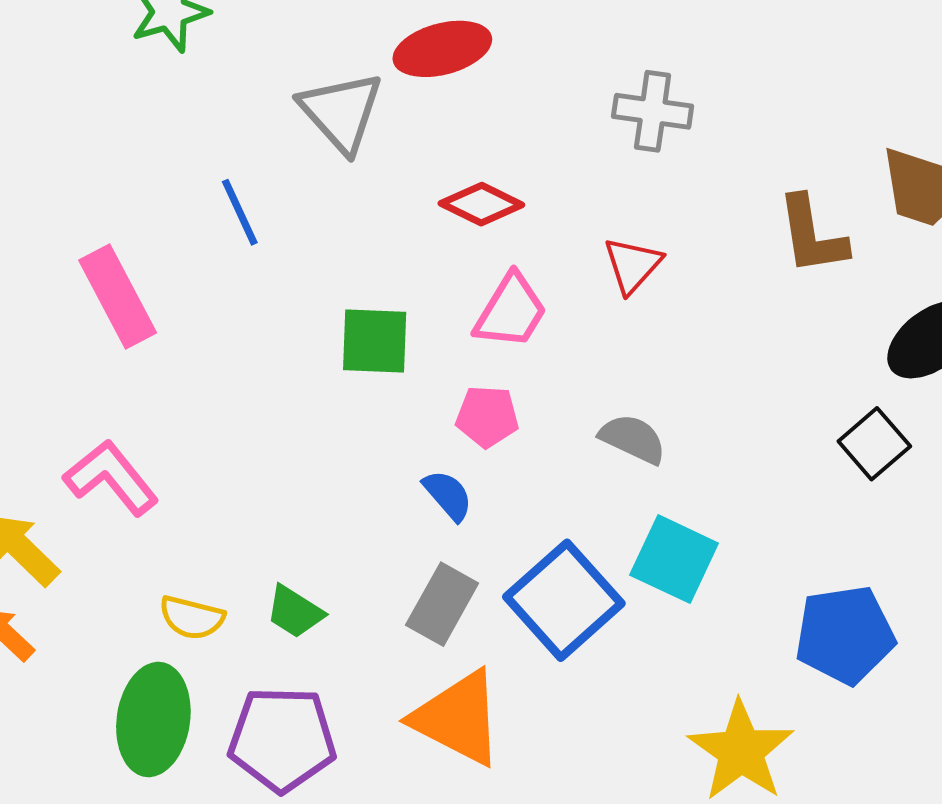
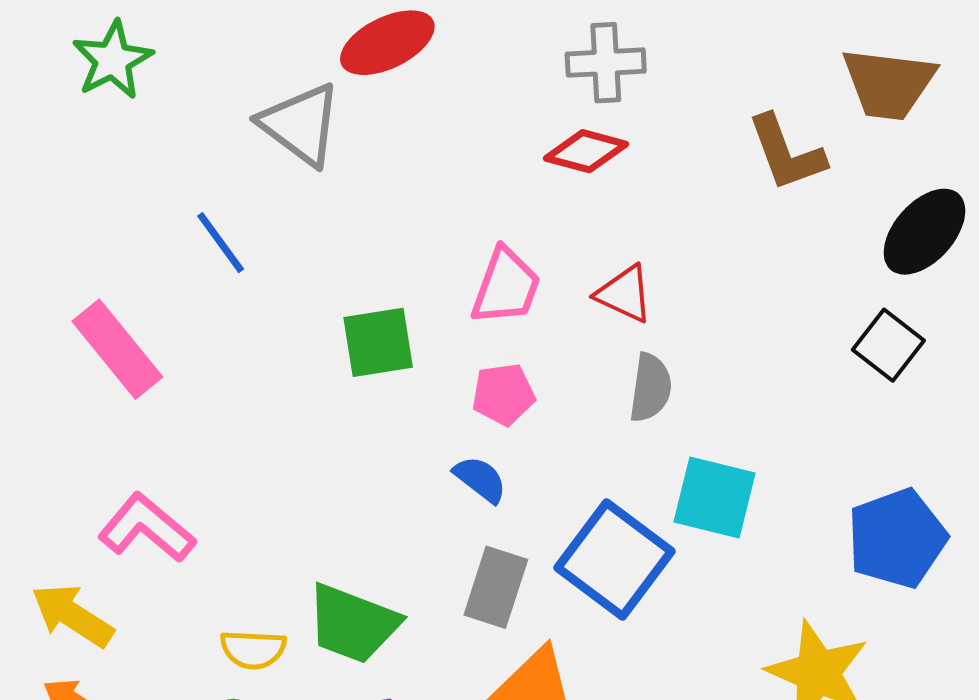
red diamond: (481, 204) -> (586, 151), moved
red triangle: (633, 265) -> (624, 294), moved, turned -36
gray semicircle: (633, 439) -> (650, 388), turned 84
green trapezoid: (295, 612) -> (353, 624), size x1.6

